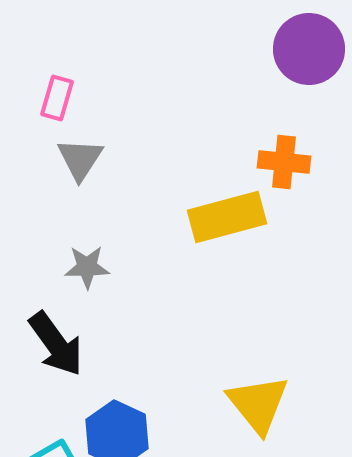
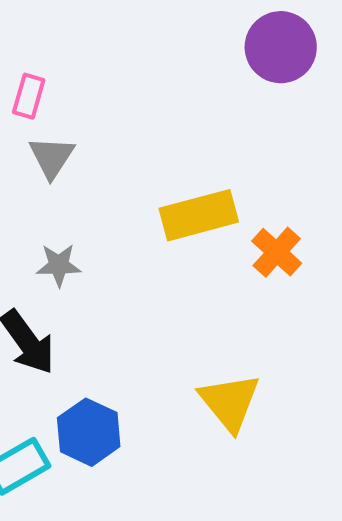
orange cross: (284, 162) -> (277, 252), moved, turned 36

